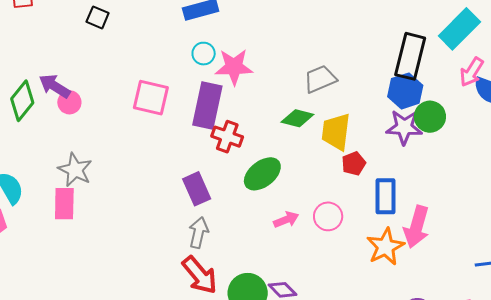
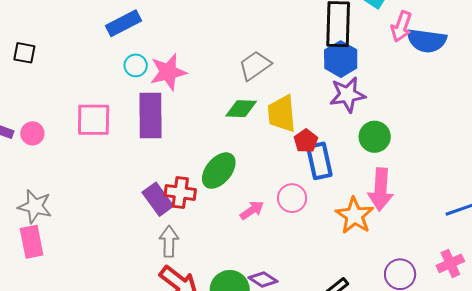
pink circle: (69, 102) -> (32, 133), moved
green circle: (430, 117) -> (375, 137), moved
red cross: (227, 137) -> (180, 192), moved
blue rectangle: (385, 196) -> (319, 161), moved

